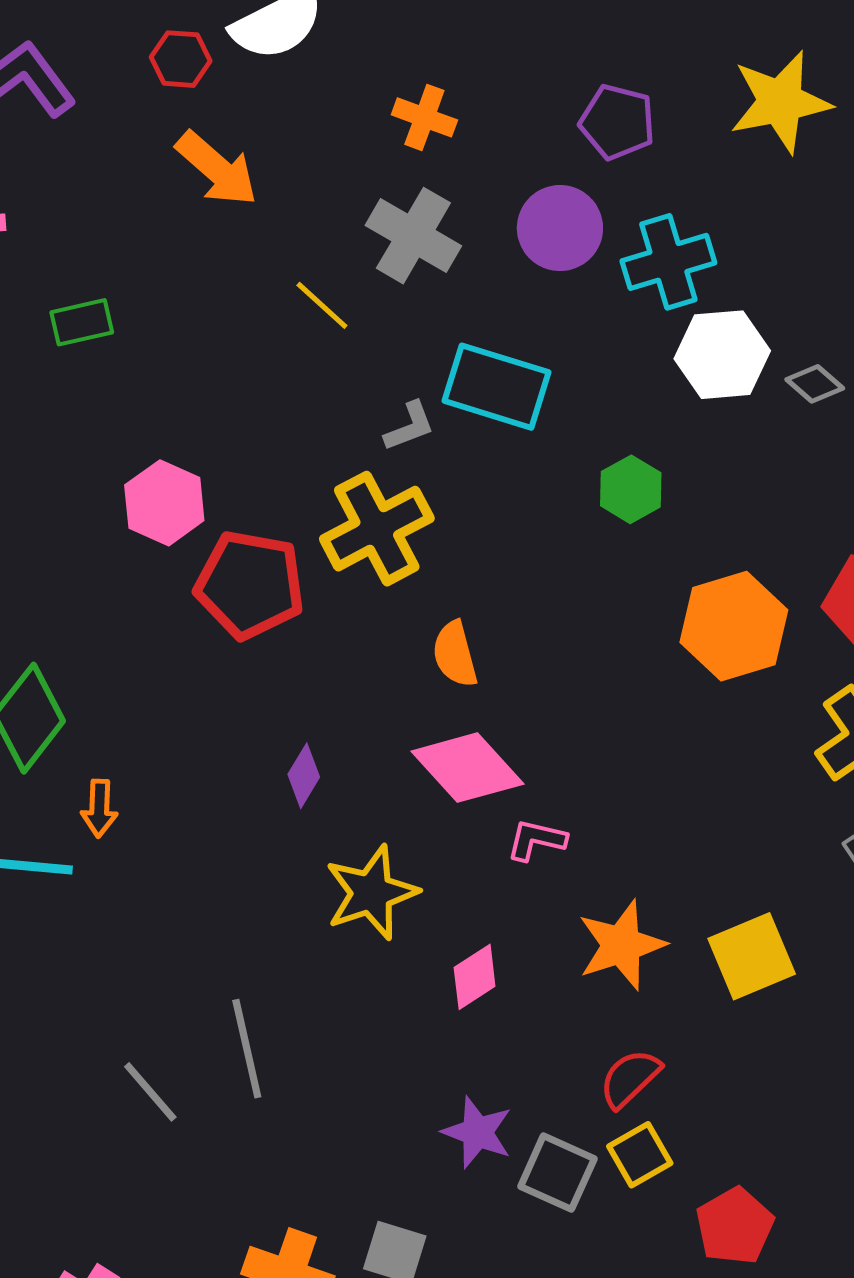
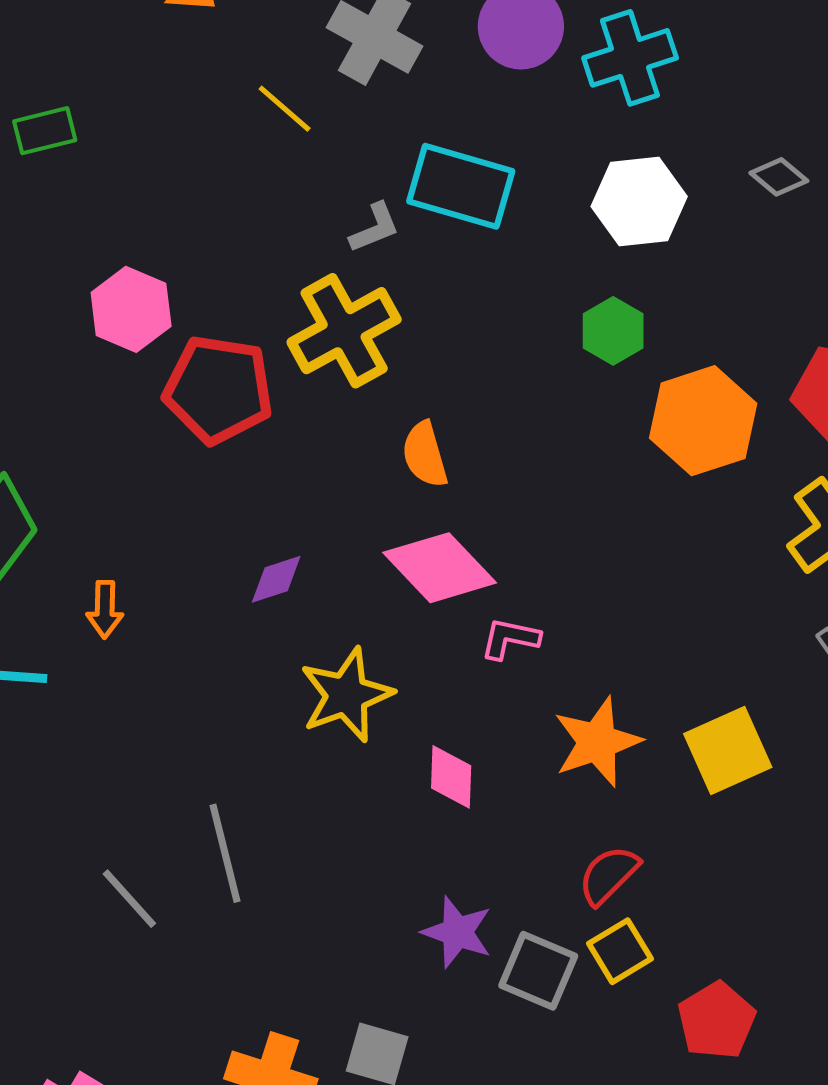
white hexagon: (722, 355) -> (639, 202), moved
green hexagon: (631, 489) -> (613, 331), moved
purple diamond: (304, 776) -> (276, 579), turned 42
orange arrow: (99, 808) -> (105, 609), moved
pink diamond: (475, 977) -> (451, 777), turned -54

